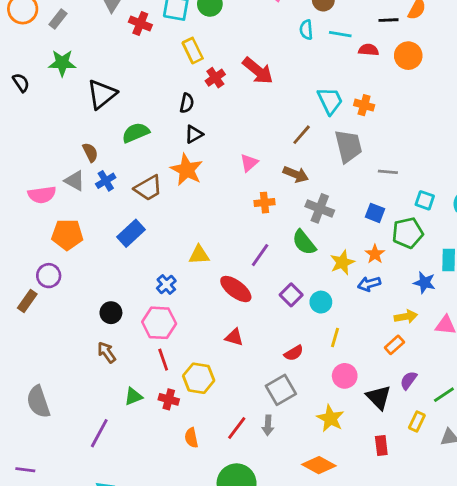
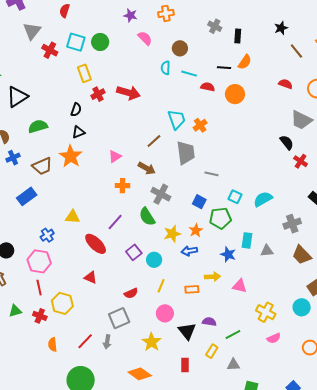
red arrow: (258, 71) -> (128, 93), turned -30
orange cross: (364, 105) -> (200, 125), turned 32
orange rectangle: (394, 345) -> (192, 289), moved, turned 32
purple semicircle: (409, 380) -> (209, 322), turned 56

